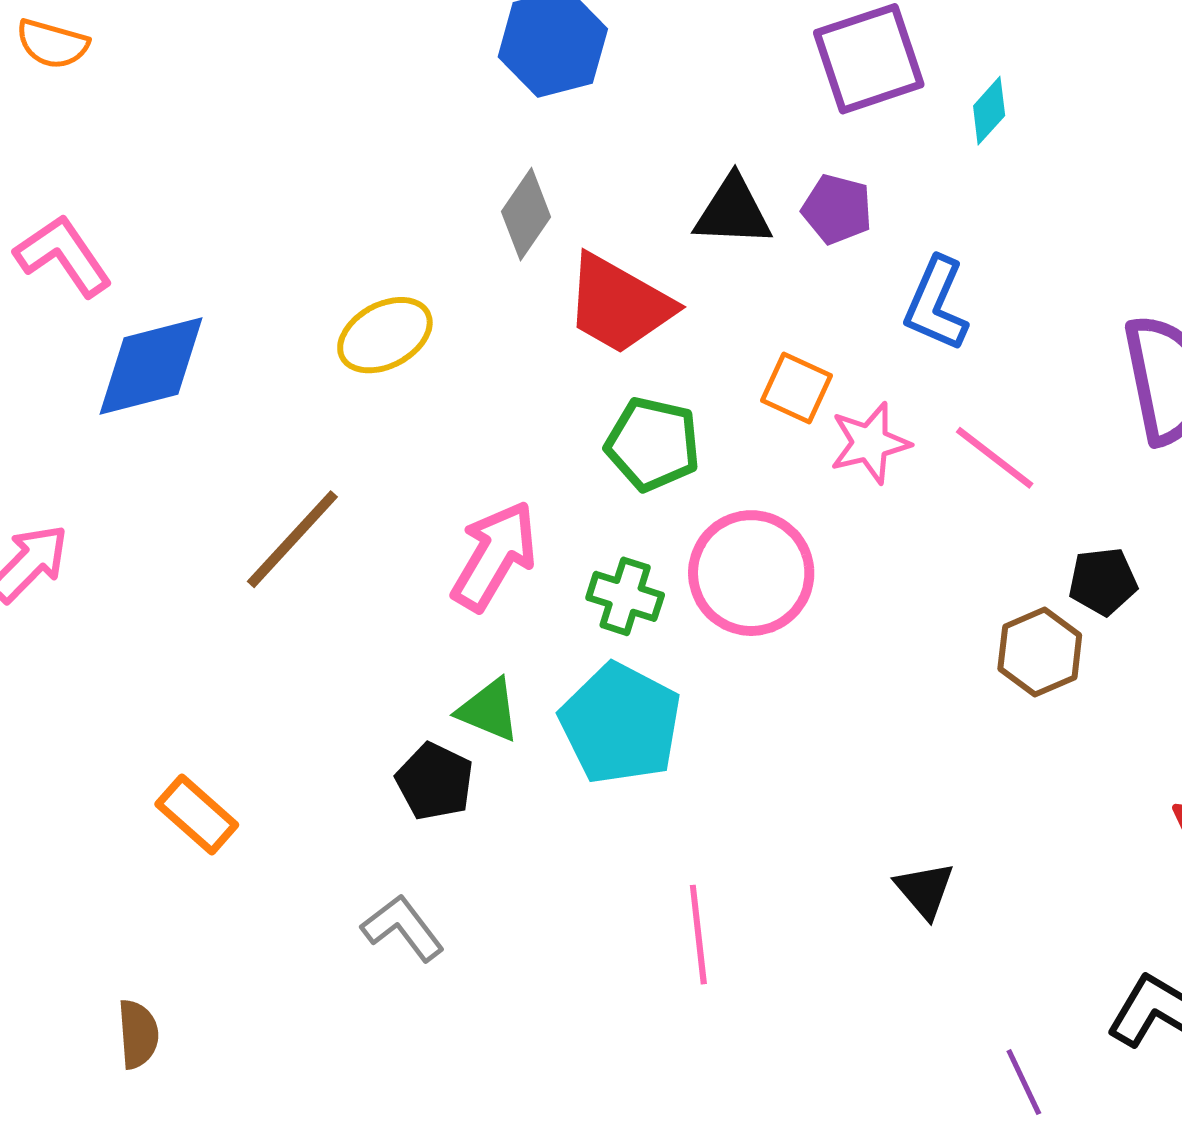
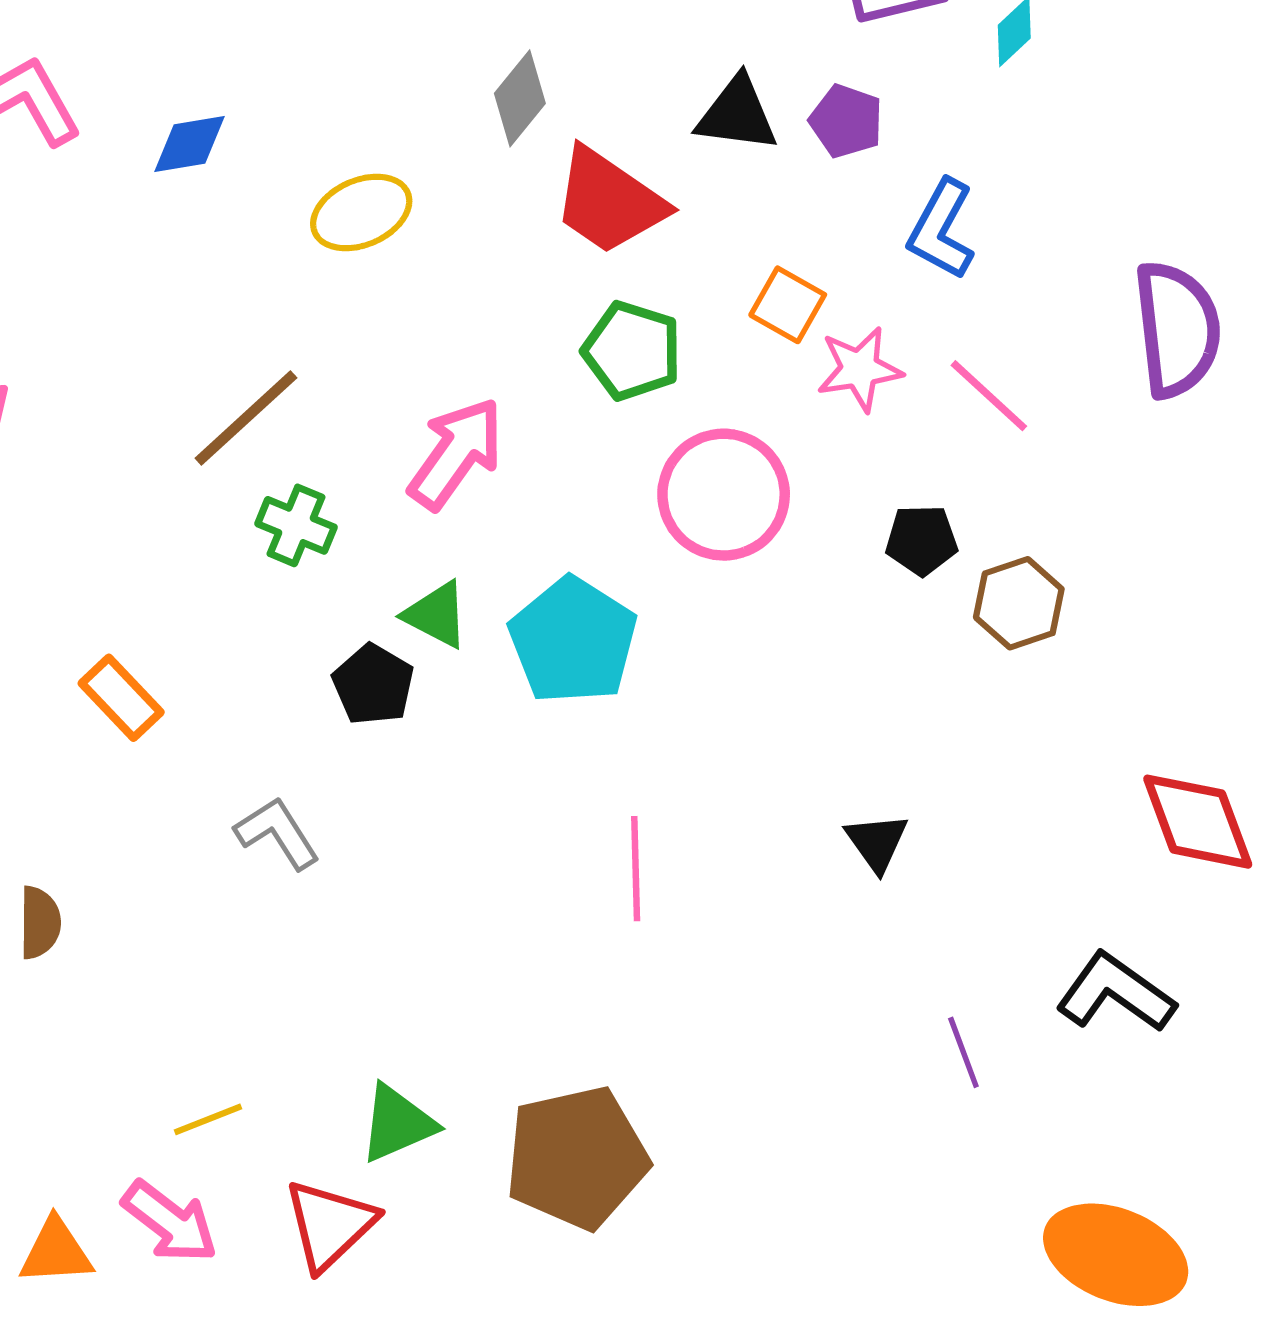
blue diamond: (151, 366) -> (189, 144), moved, size x0.6
black pentagon: (1103, 581) -> (922, 540), moved
green cross: (625, 596) -> (296, 525), moved
gray L-shape: (403, 928) -> (277, 833), moved

